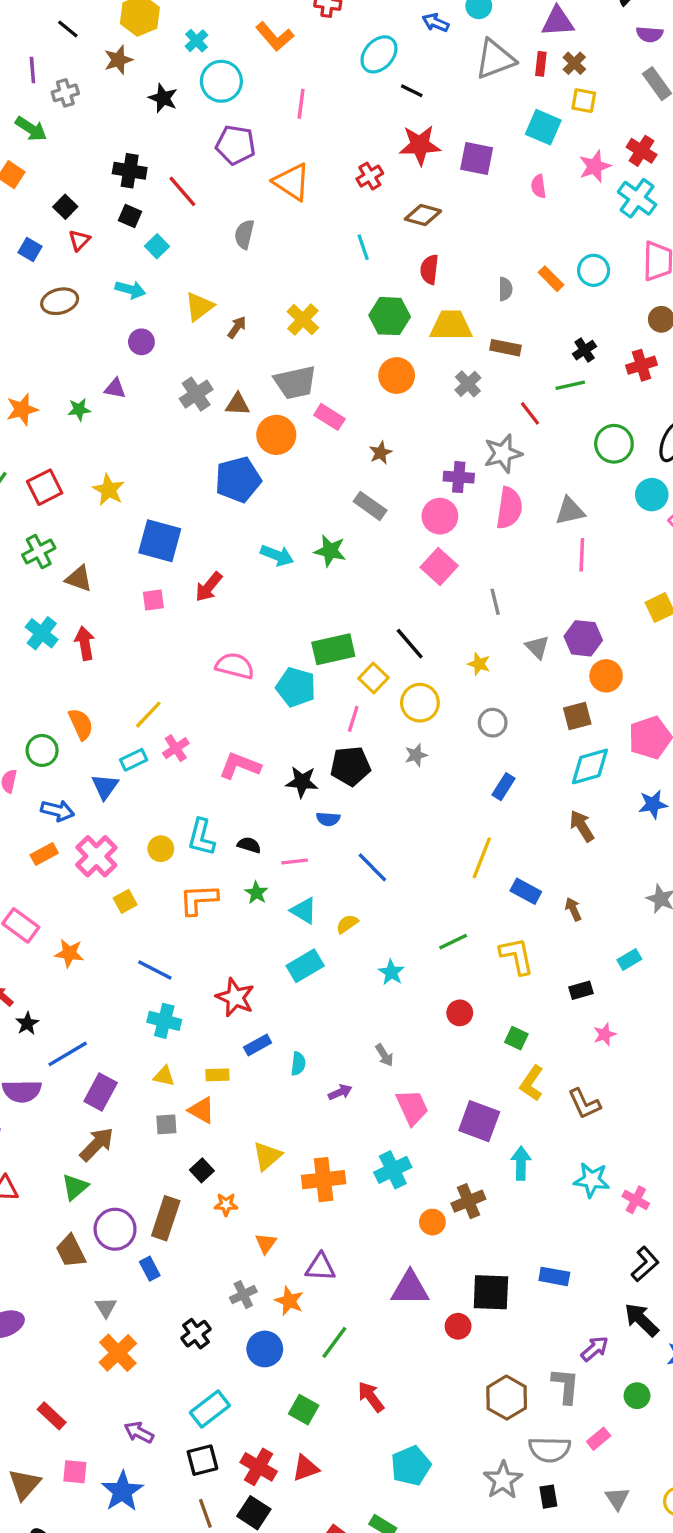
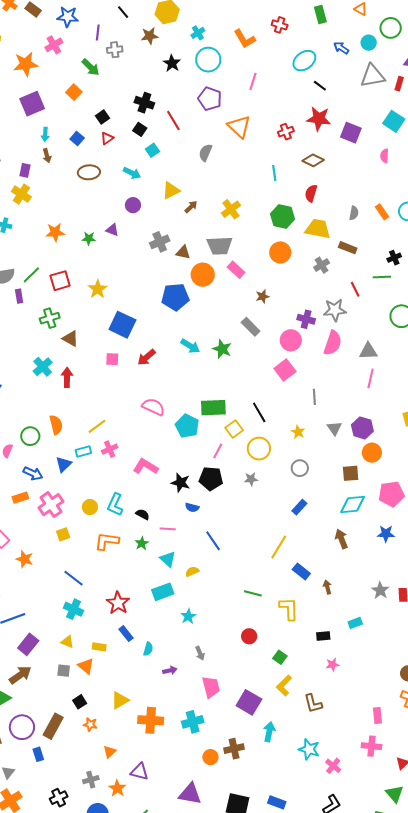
green line: (453, 942) -> (253, 593), turned 30
cyan star: (391, 972) -> (188, 616), moved
blue rectangle: (258, 1045) -> (126, 634), turned 70

